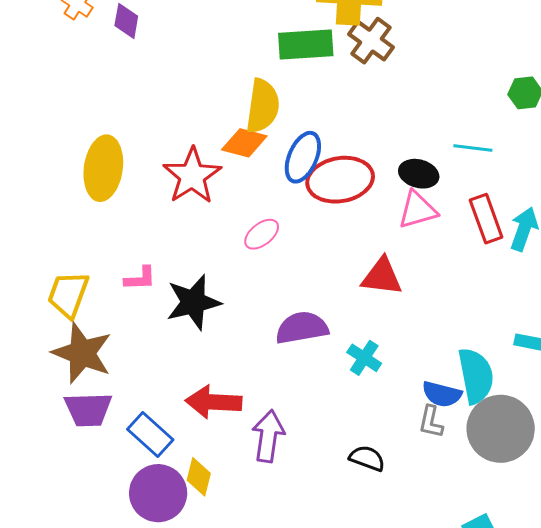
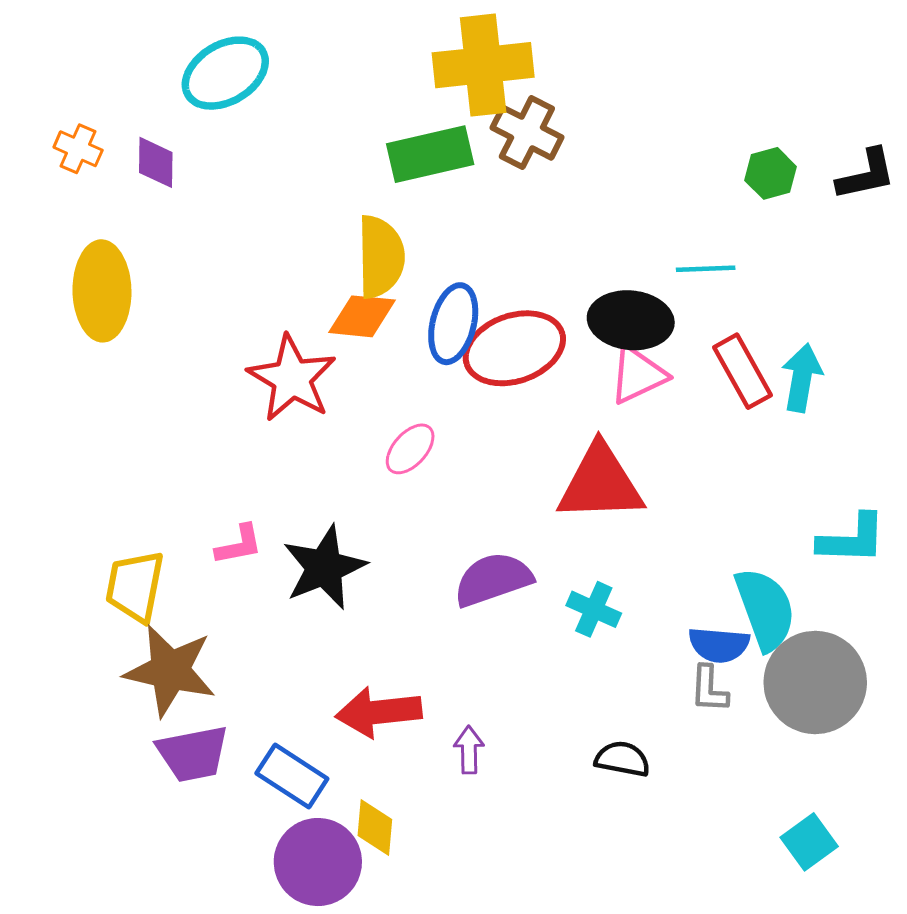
yellow ellipse: (103, 168) -> (102, 291), moved
black ellipse: (419, 174) -> (631, 320), size x1.4
red triangle: (382, 277) -> (600, 483), size x1.4
purple arrow: (268, 436) -> (469, 750), size x0.6

